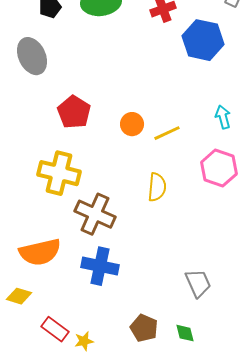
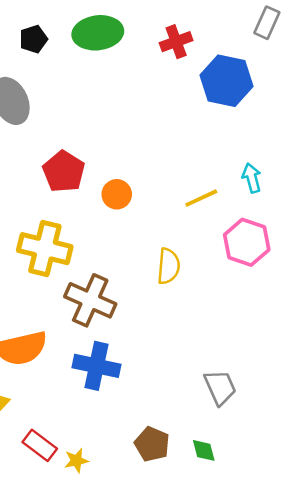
orange circle: (132, 124) -> (117, 194), moved
yellow line: (167, 133) -> (201, 198), moved

